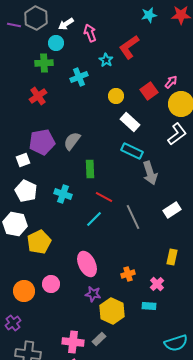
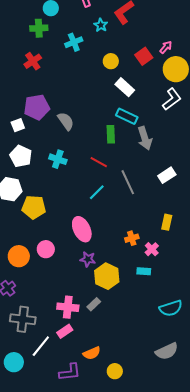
gray semicircle: (72, 141) -> (66, 121), moved, turned 108
green rectangle: (90, 169) -> (111, 134), moved
cyan line: (94, 219) -> (97, 192), moved
yellow pentagon: (39, 242) -> (34, 207), turned 30
orange cross: (128, 274) -> (132, 238), moved

